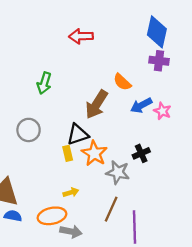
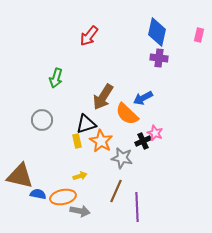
red arrow: (81, 36) -> (89, 36), turned -50
orange semicircle: (122, 82) -> (127, 114), moved, size x1.4
pink star: (162, 111) -> (155, 133), moved
blue semicircle: (13, 216) -> (38, 194), moved

